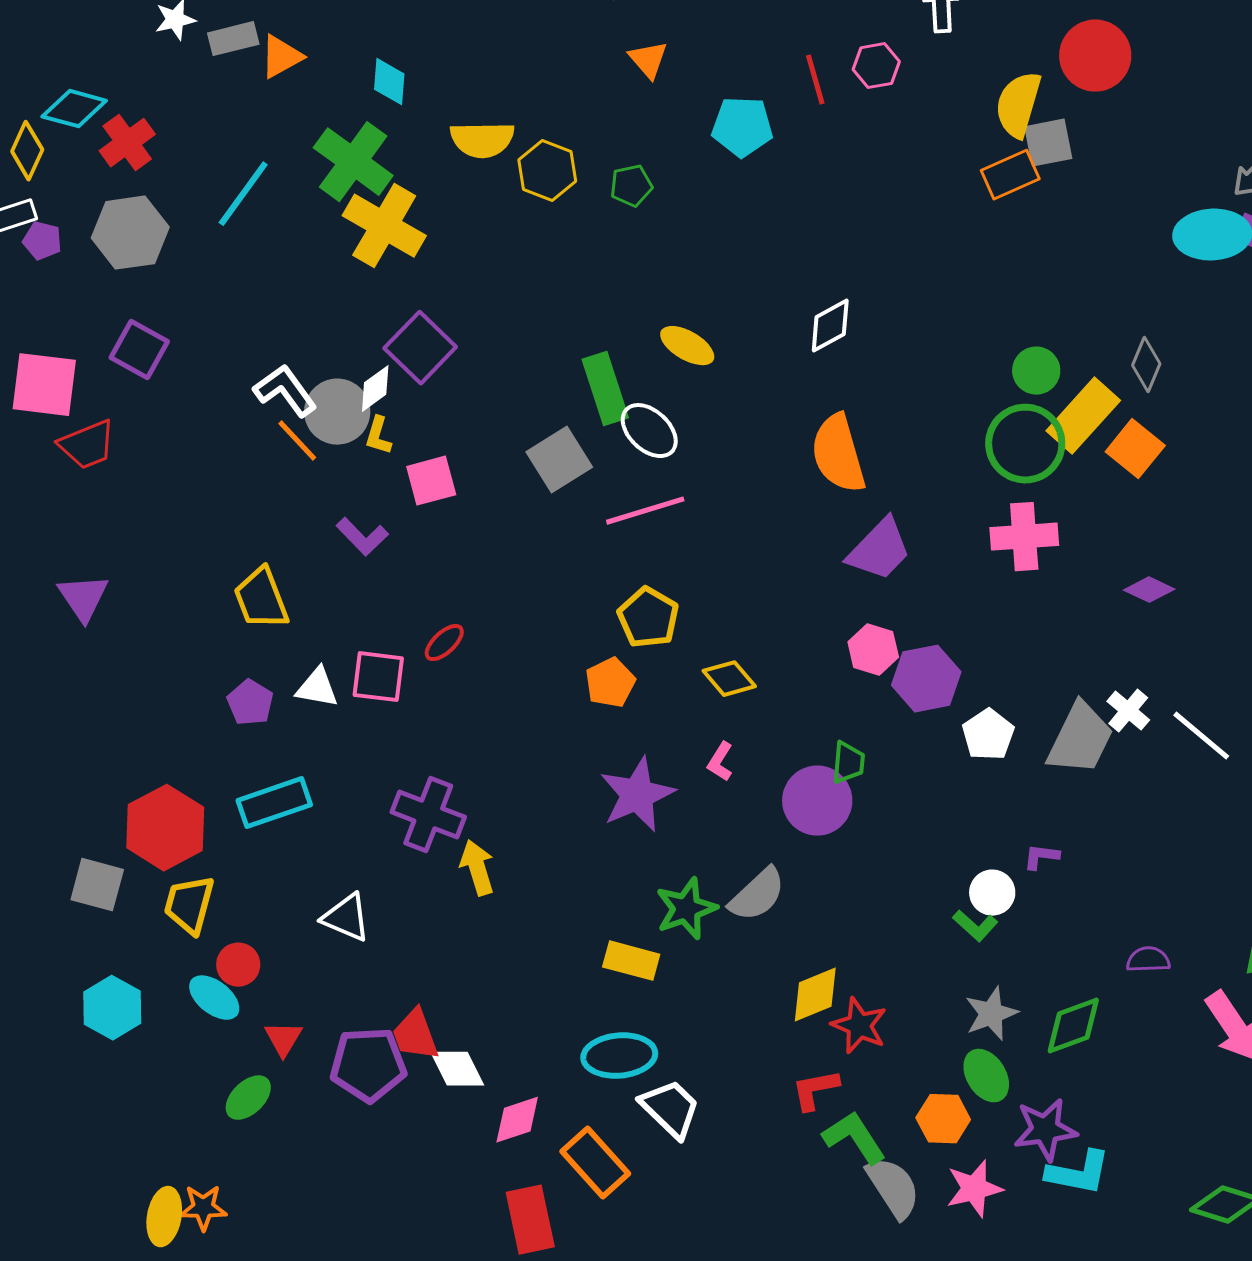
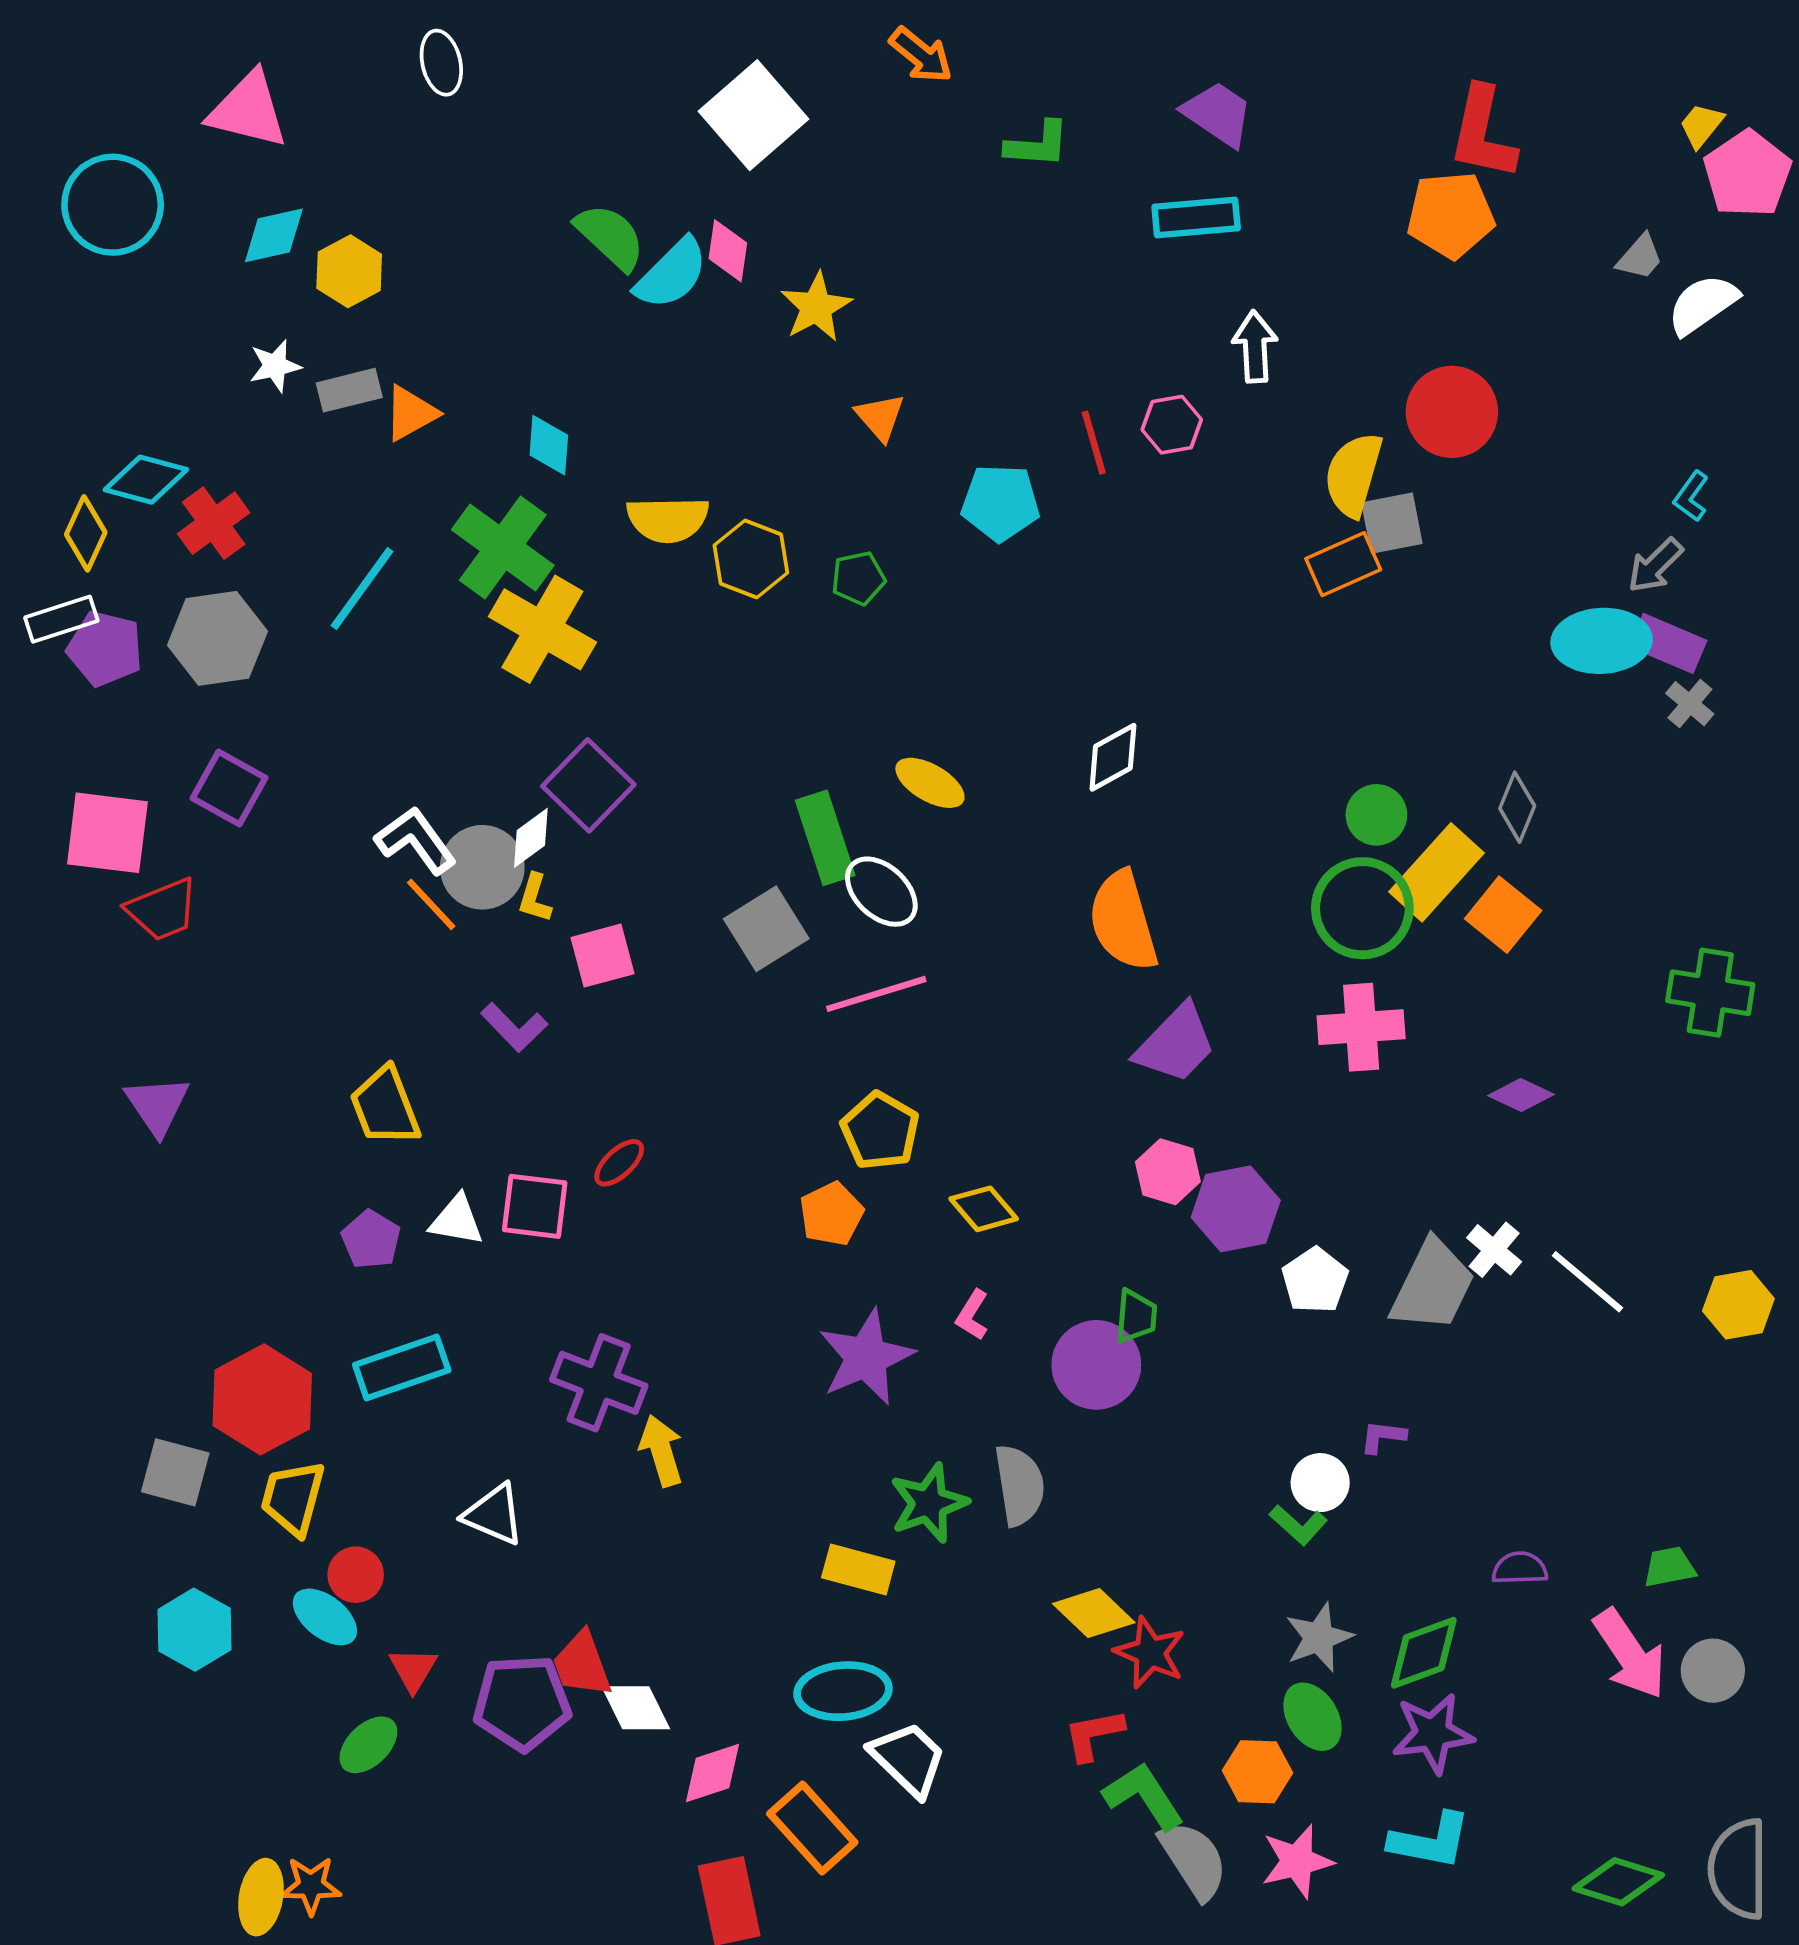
purple pentagon: (42, 241) -> (105, 649), size x1.5
gray semicircle: (757, 895) -> (1020, 1485), turned -56
yellow diamond: (815, 995) -> (1094, 1613), turned 66
purple star: (1045, 1130) -> (1433, 1733), moved

